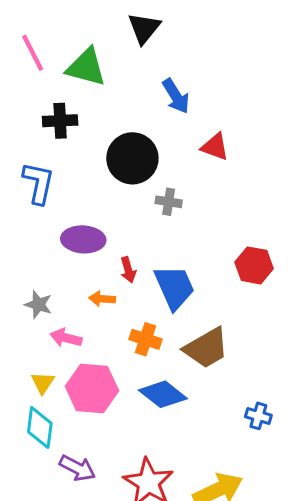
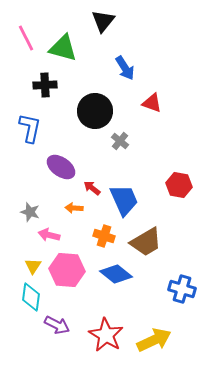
gray cross: (169, 202) -> (120, 141), turned 30
purple ellipse: (83, 239) -> (61, 167), turned 32
red arrow: (128, 270) -> (92, 188), turned 144
blue cross: (258, 416) -> (182, 289), size x1.5

